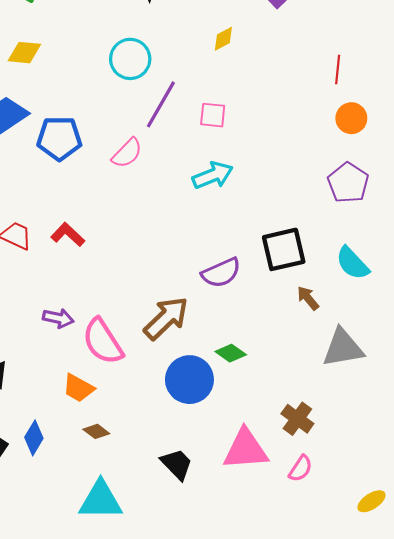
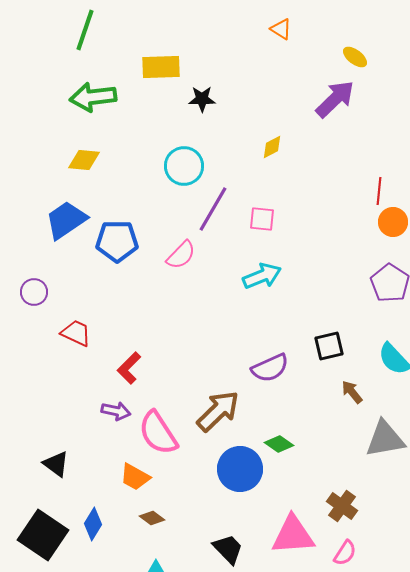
red line: (338, 70) -> (379, 191), moved
red L-shape: (68, 235) -> (129, 368), moved, turned -88
black square: (284, 249) -> (329, 346), size x0.7

